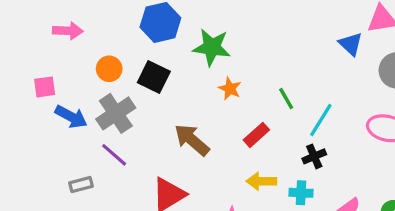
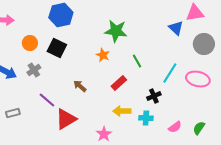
green star: (212, 47) -> (116, 31), moved
gray cross: (116, 113) -> (34, 70), size x0.6
cyan line: (321, 120) -> (170, 73), moved
brown arrow: (192, 140) -> (80, 86), size x0.6
purple line: (114, 155) -> (47, 100), moved

